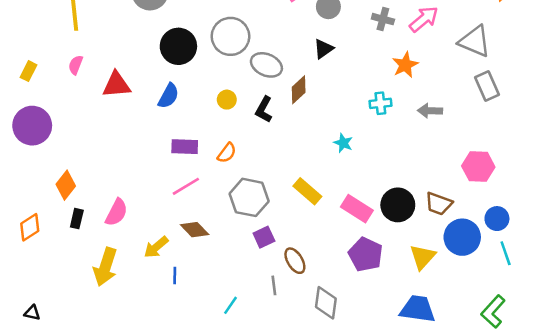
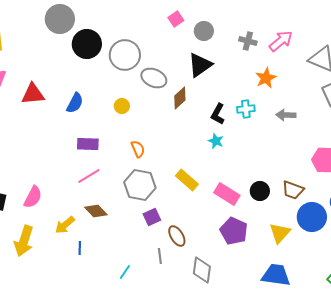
black circle: (178, 46) -> (87, 44), moved
black triangle: (323, 49) -> (200, 65), size x1.5
black L-shape: (264, 110) -> (218, 114), moved
orange semicircle: (227, 153) -> (138, 149), moved, turned -60
black circle: (398, 205) -> (260, 191), size x0.7

